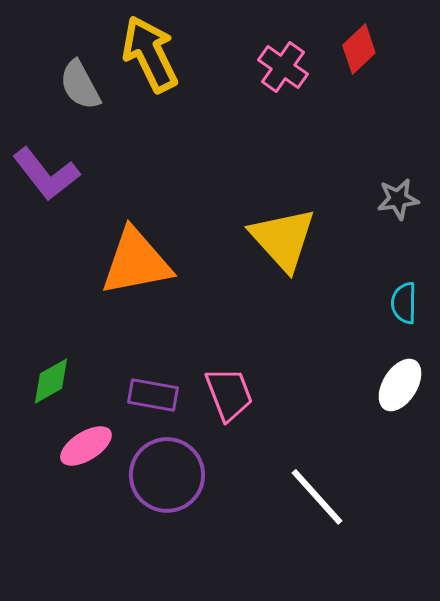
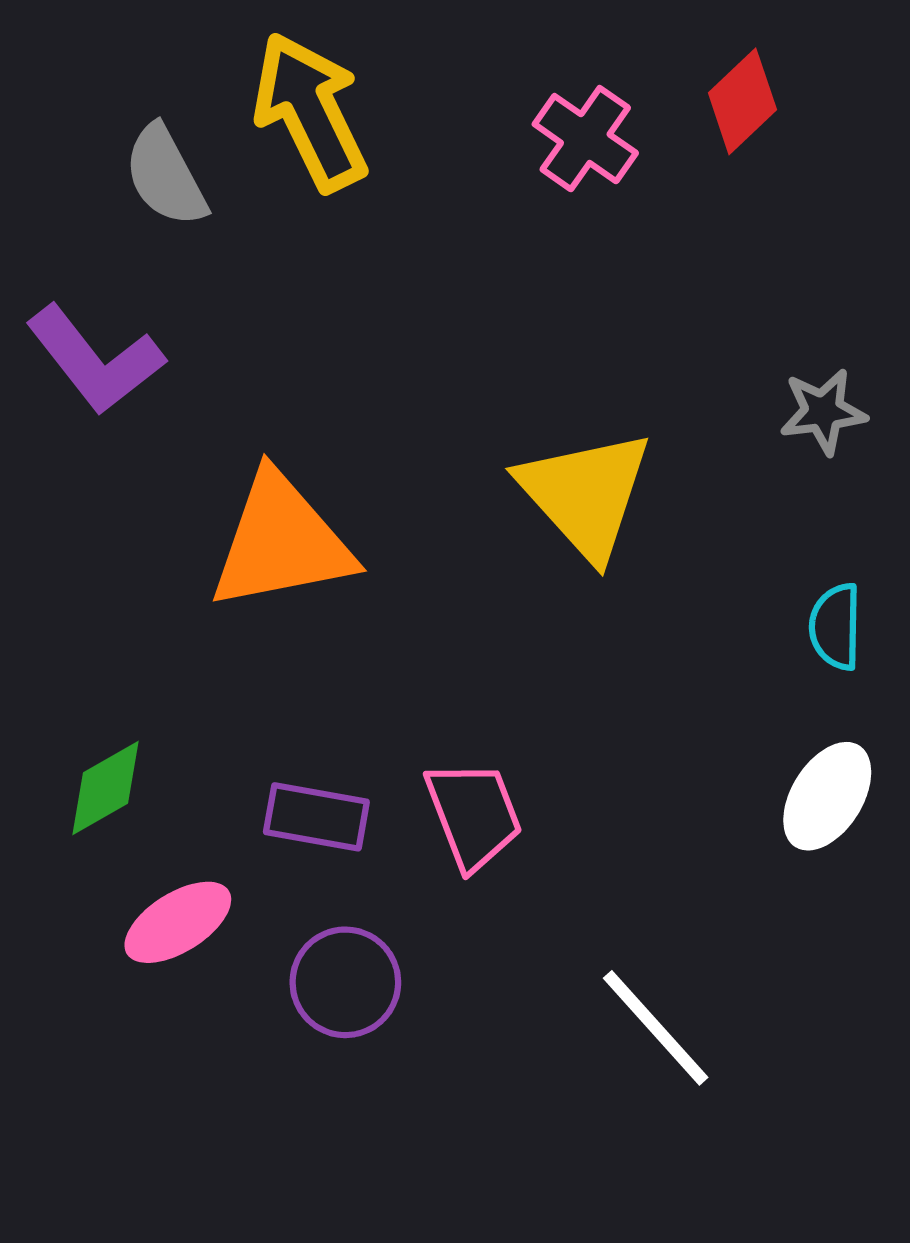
purple circle: (167, 475) -> (345, 982), size x0.7

